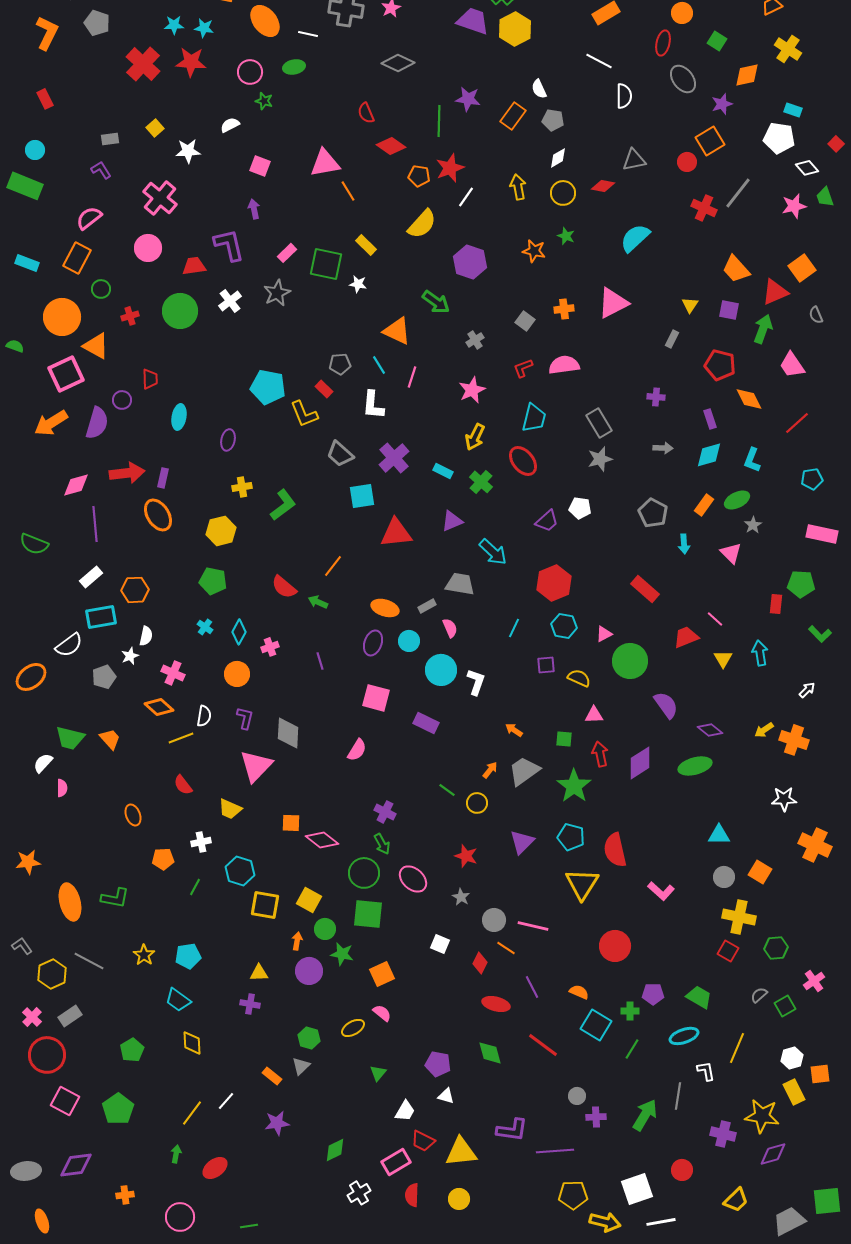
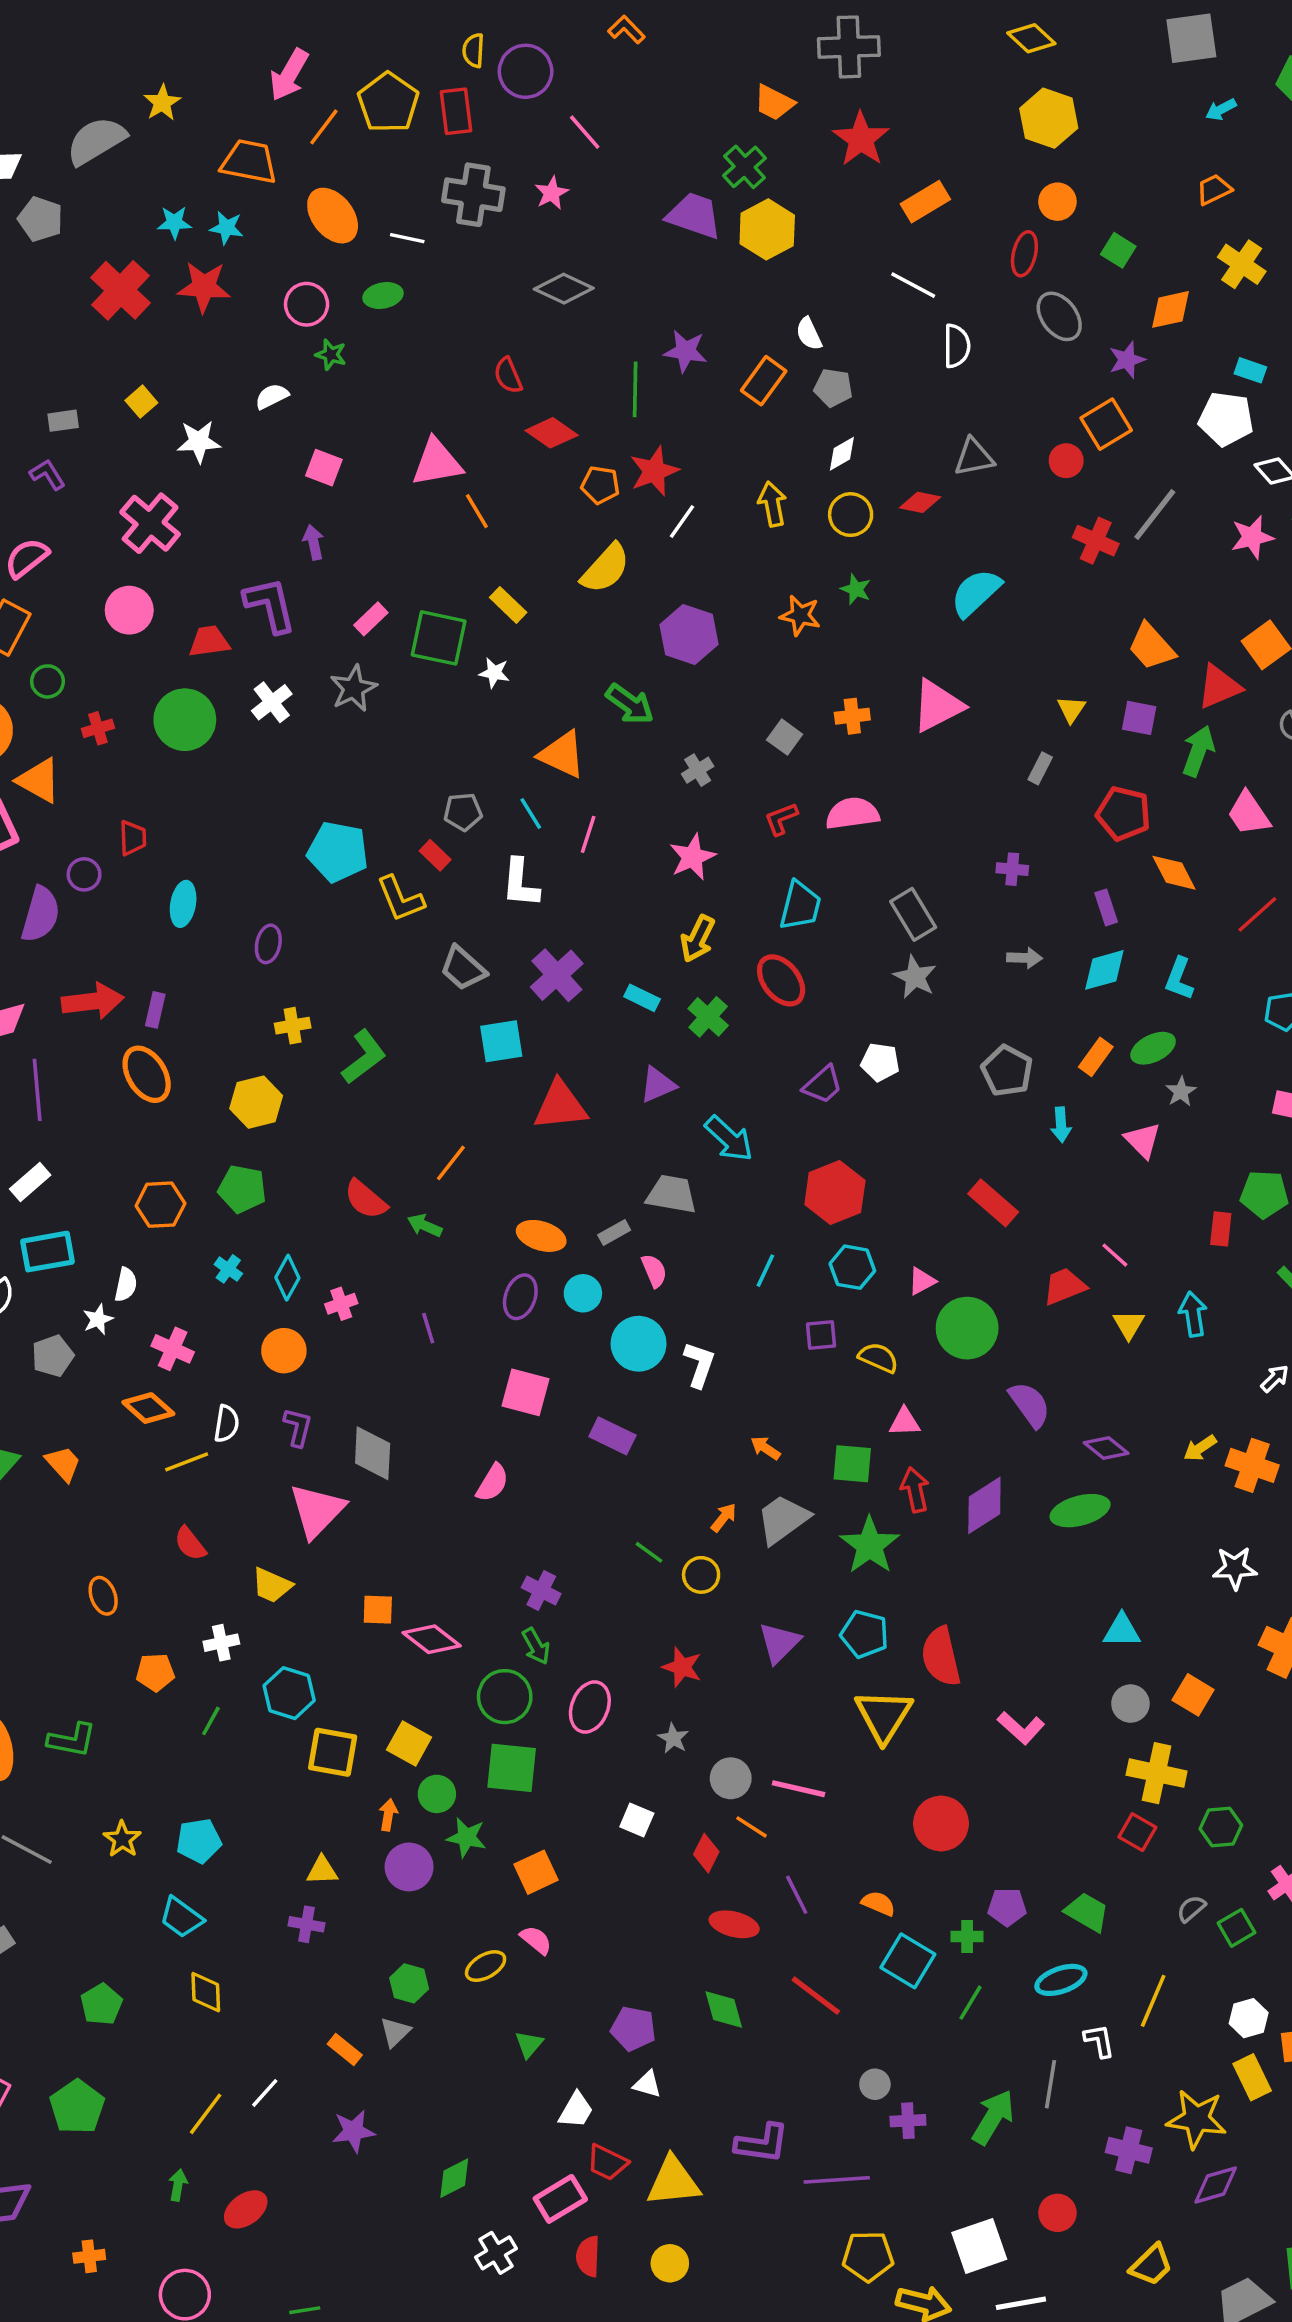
gray star: (600, 459) -> (915, 977), turned -30
orange hexagon: (135, 590) -> (160, 1205), moved
green square: (564, 739) -> (852, 1464), size x1.4
pink ellipse: (413, 879) -> (590, 1707), turned 68

